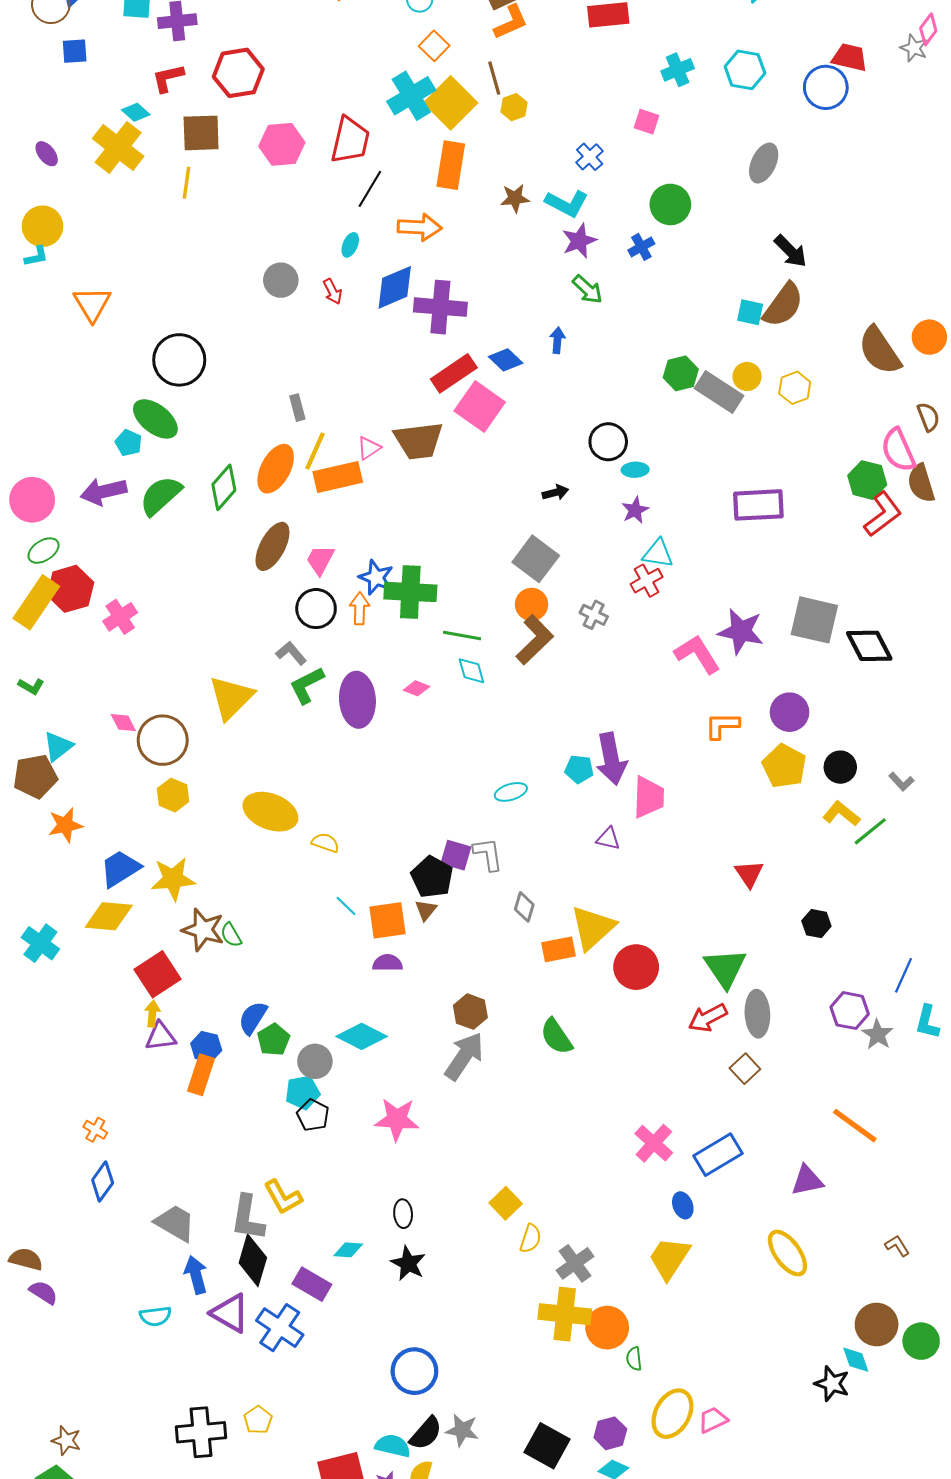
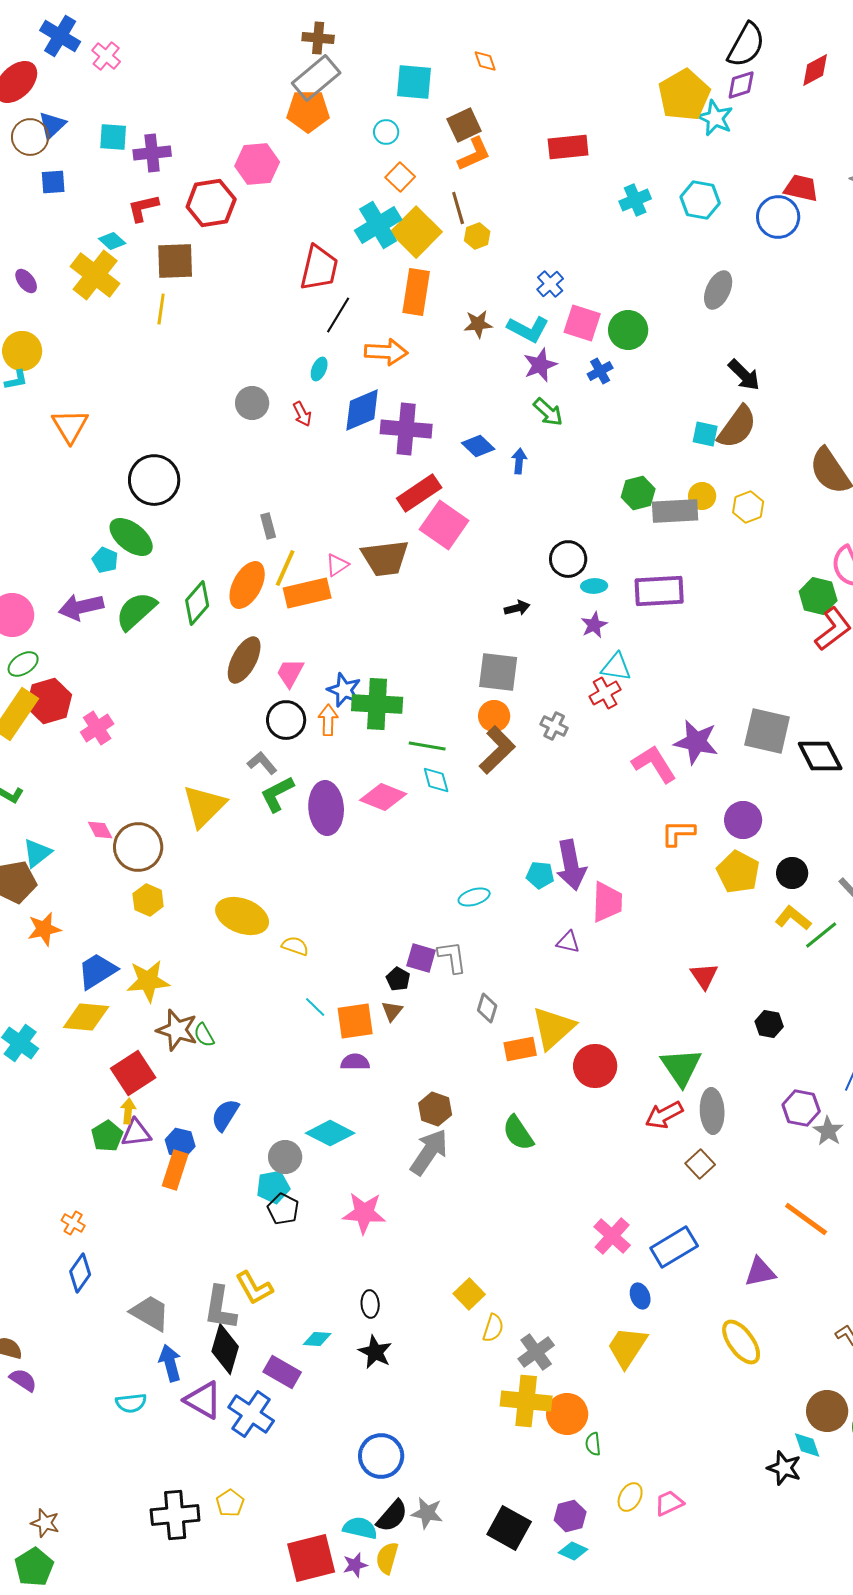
pink square: (647, 122) -> (582, 323), moved, size x1.5
pink hexagon: (282, 144) -> (257, 164), moved
blue diamond: (506, 360) -> (478, 446), moved
gray rectangle: (719, 392) -> (675, 511), turned -36
purple rectangle: (758, 505) -> (659, 591), moved
gray square: (536, 559) -> (498, 672), turned -30
pink diamond: (417, 688) -> (383, 797), size x1.8
black pentagon: (432, 877) -> (398, 979), size x0.6
green pentagon: (274, 1040) -> (107, 1136), moved
yellow ellipse: (672, 1414) -> (630, 1497), size x0.6

